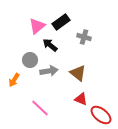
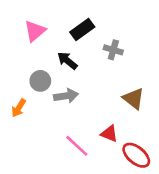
pink triangle: (37, 26) -> (35, 31), moved
brown triangle: (78, 73) -> (134, 98), moved
pink line: (40, 108) -> (77, 146), moved

